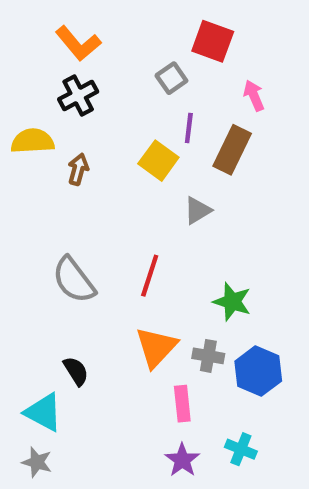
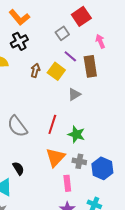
red square: (213, 41) -> (81, 16), turned 36
purple line: (189, 128) -> (70, 56), turned -56
brown rectangle: (232, 150) -> (90, 66), turned -35
brown arrow: (78, 169) -> (35, 70), moved
green star: (232, 302) -> (76, 134), moved

